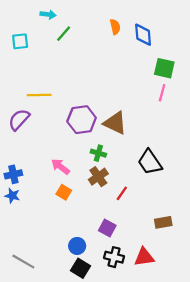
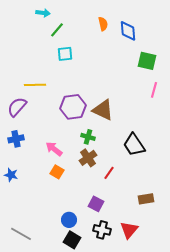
cyan square: (20, 41) -> (65, 54), moved
pink line: (162, 93) -> (154, 90), moved
blue cross: (13, 174) -> (16, 139), moved
red triangle: (144, 257) -> (129, 230), turned -42

